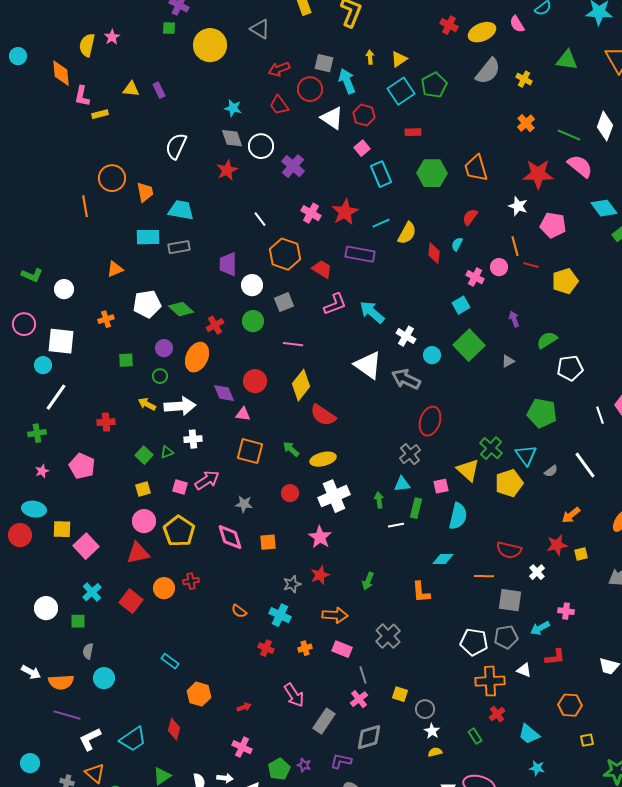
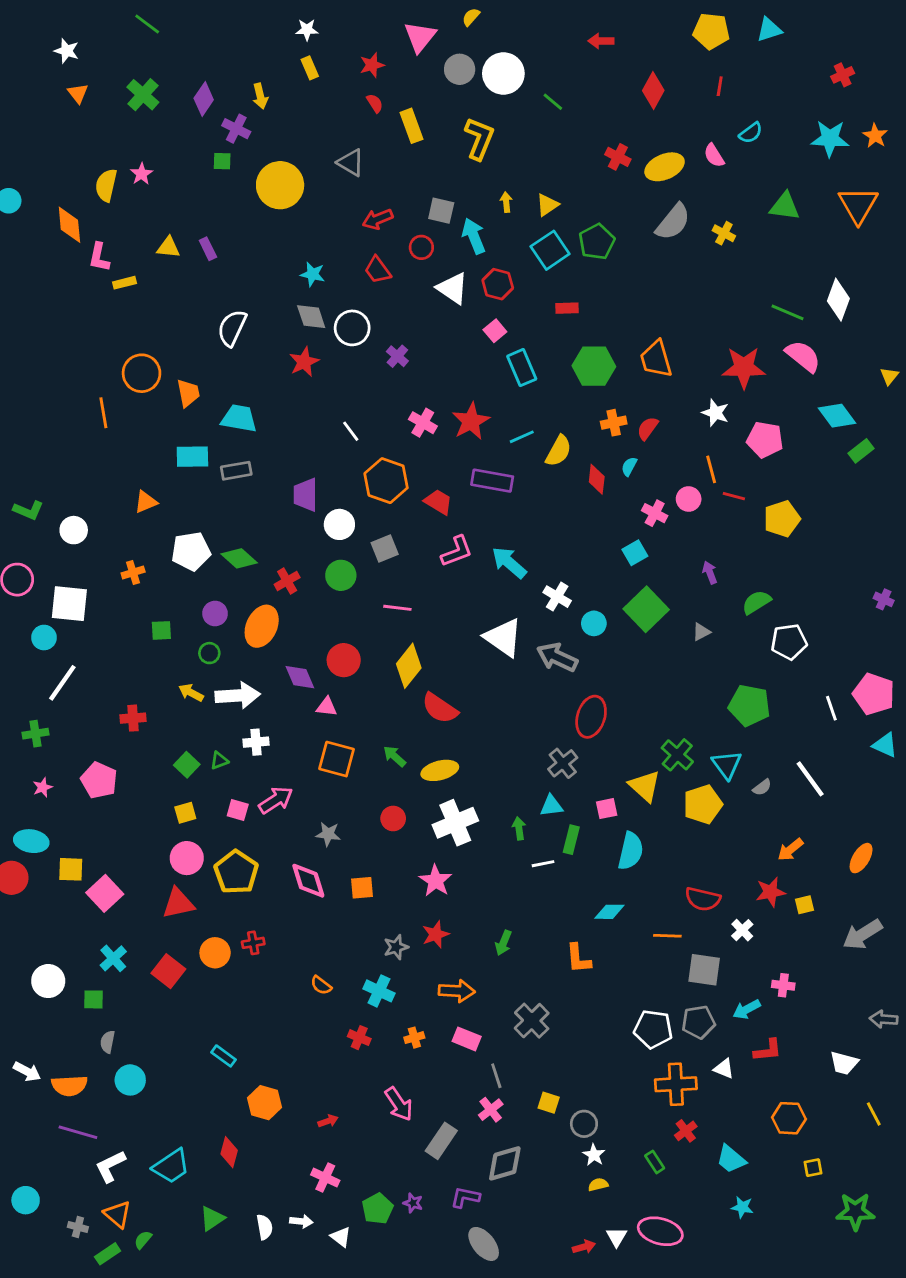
red circle: (310, 89) -> (421, 247), size x0.7
orange cross: (526, 123) -> (614, 423), moved, turned 30
purple cross: (293, 166) -> (397, 356), size x0.7

